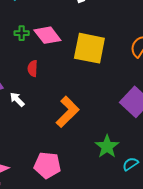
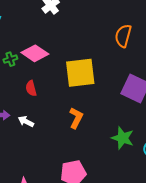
yellow square: (89, 48) -> (80, 73), moved
orange L-shape: (68, 112) -> (76, 118), size x0.7

